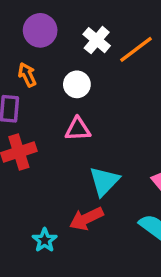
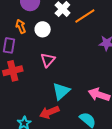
white circle: (77, 84) -> (43, 29), moved
pink triangle: (78, 129) -> (48, 60), turned -49

